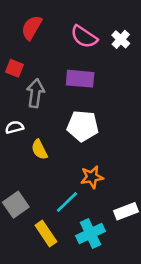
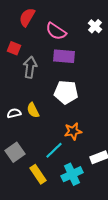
pink semicircle: (84, 37) -> (56, 31), moved
white semicircle: (14, 127) -> (14, 113), moved

